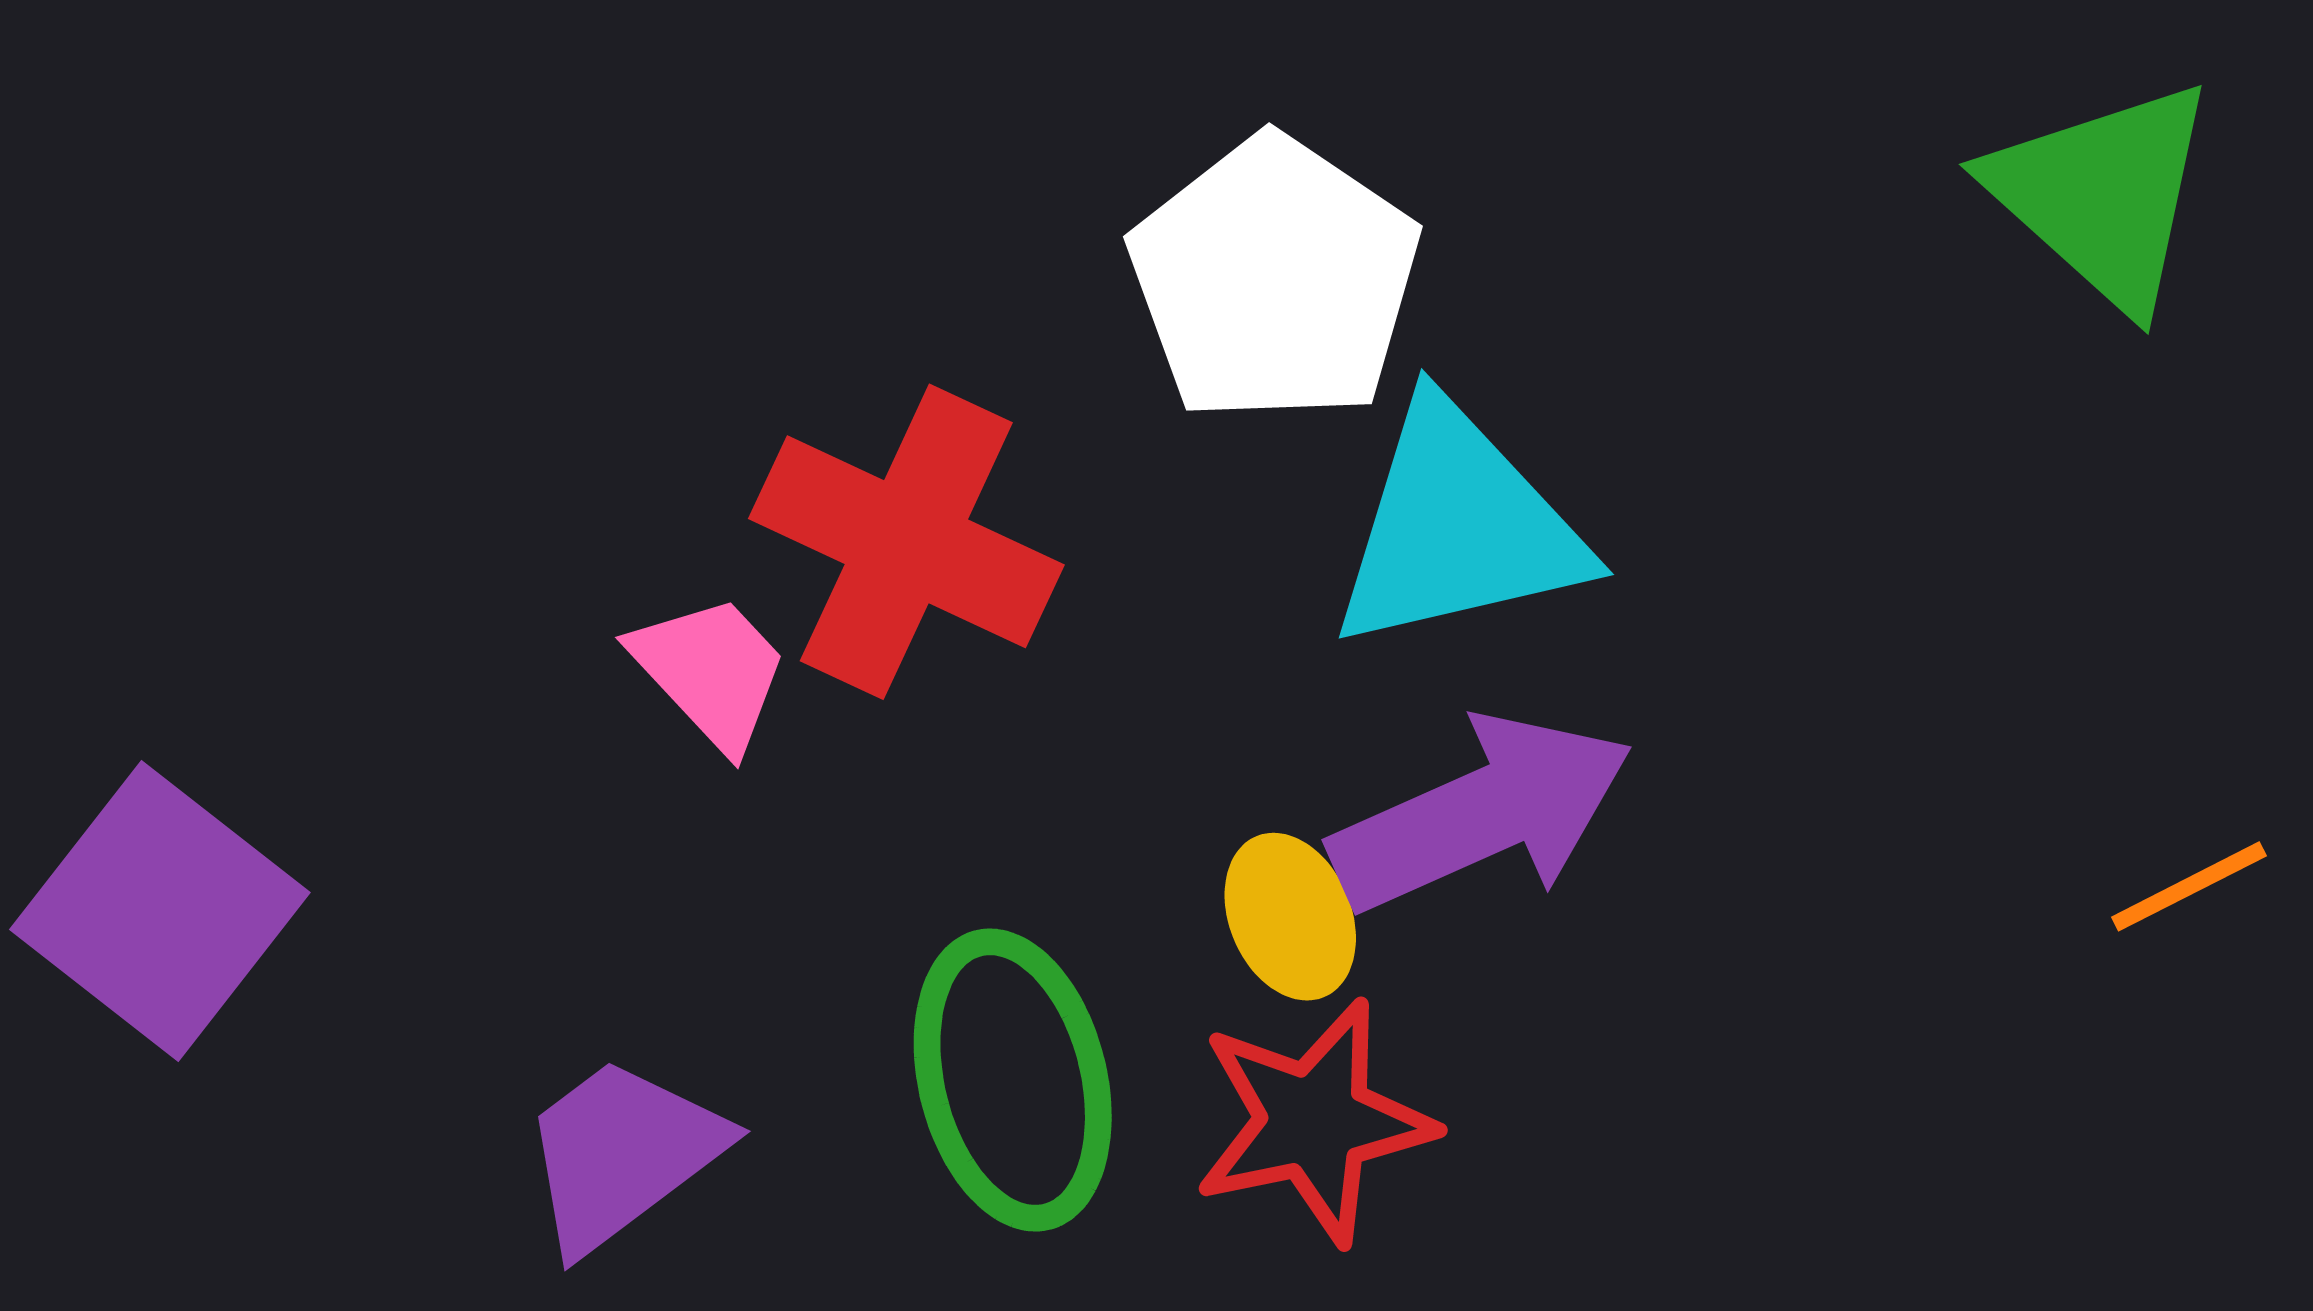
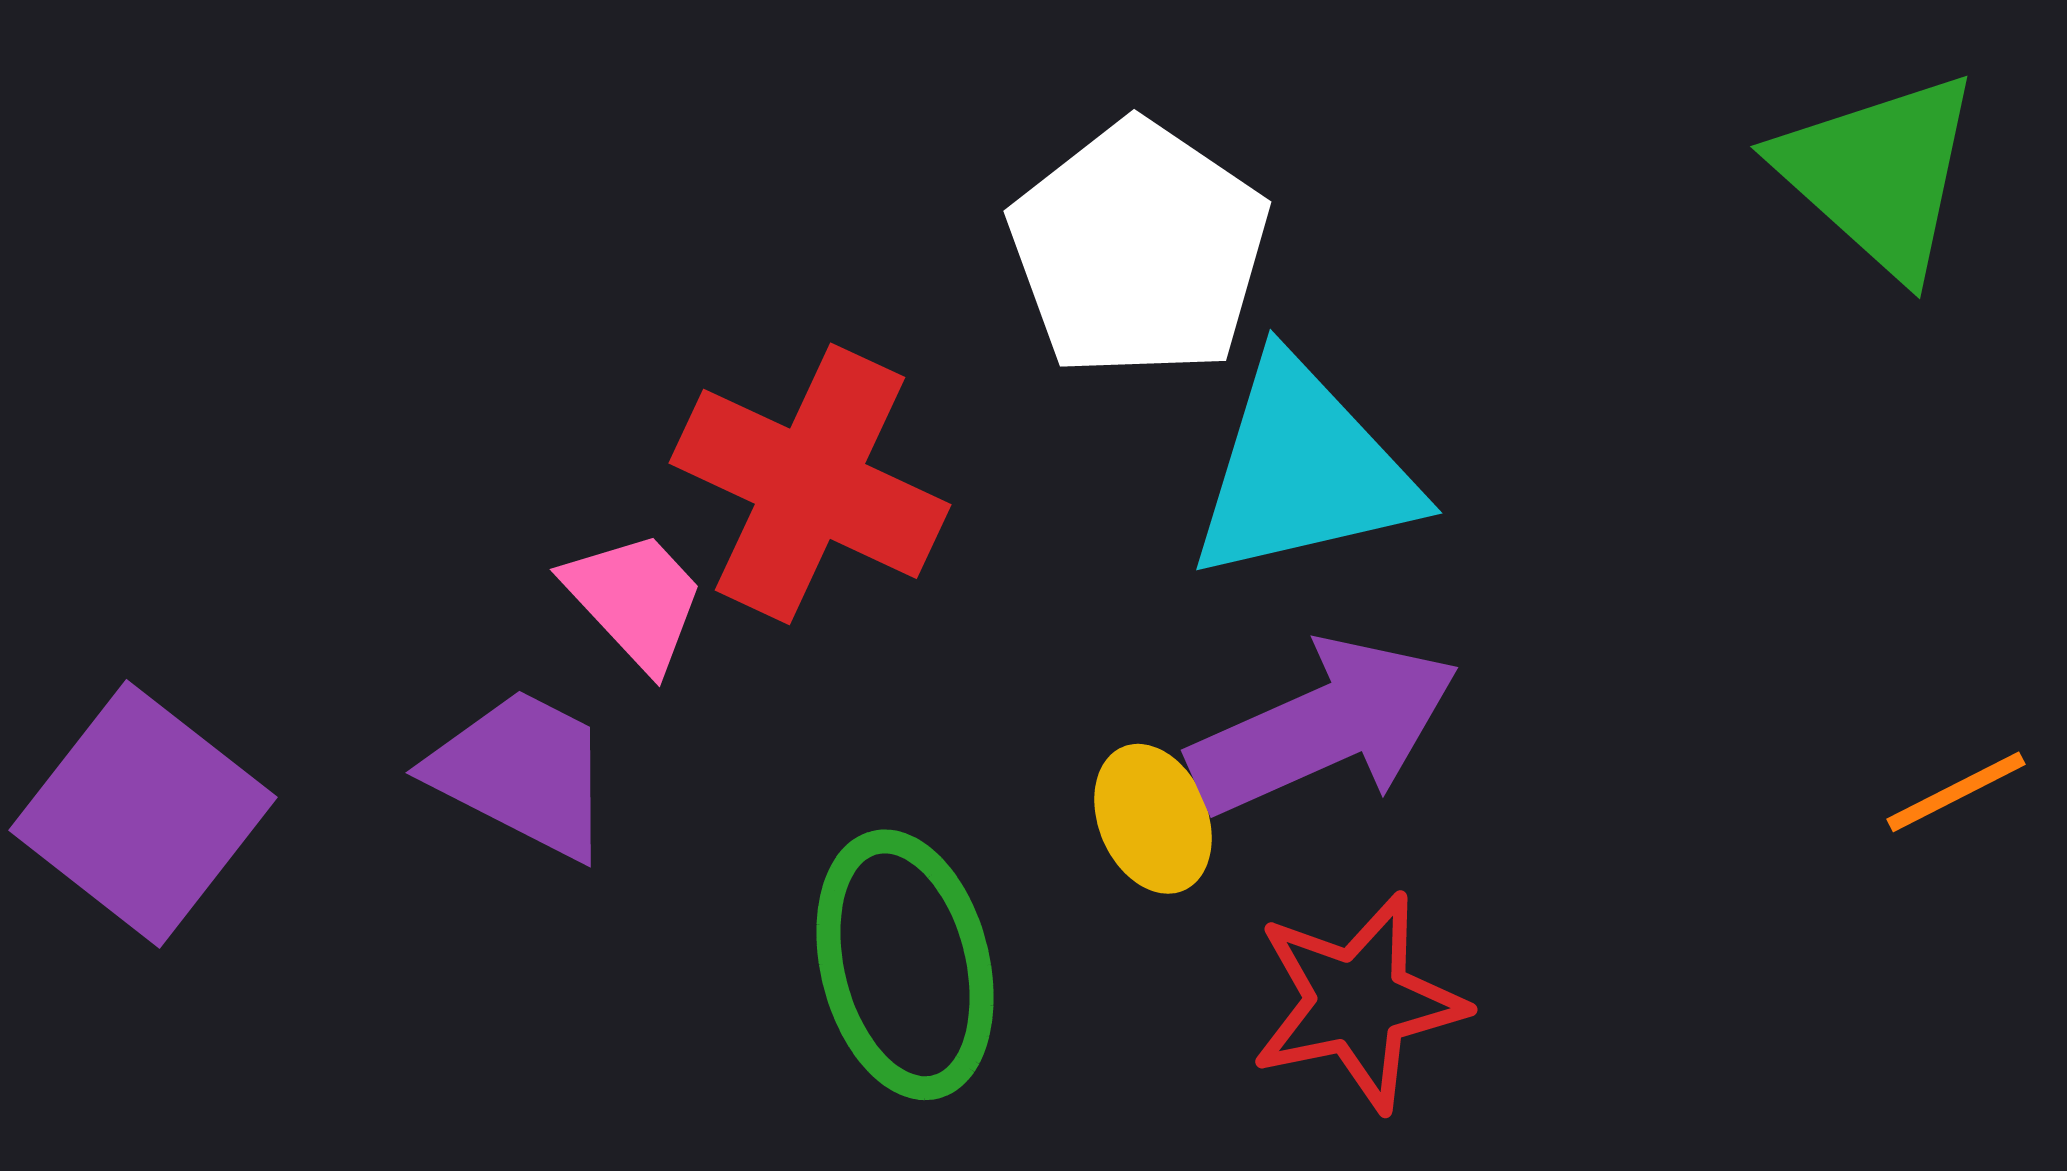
red star: (1314, 1121) -> (1358, 1002), moved
purple trapezoid: (622, 1154) -> (522, 773), moved, turned 64

